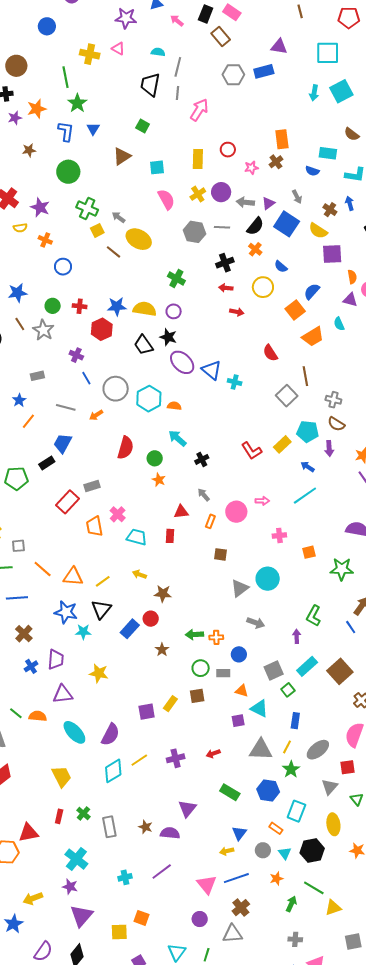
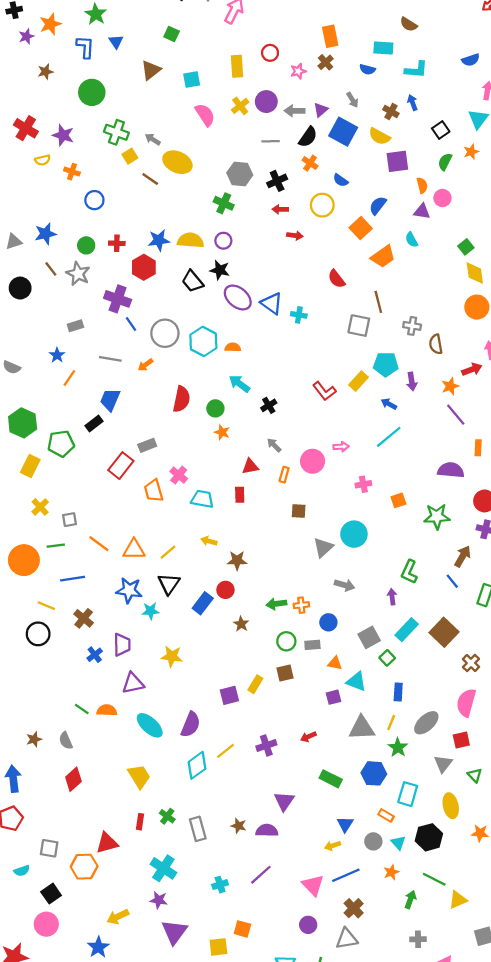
gray hexagon: (195, 232) -> (240, 174), moved
purple cross: (76, 355) -> (118, 299), size x1.6
gray square: (287, 396) -> (359, 326), turned -30
brown semicircle: (336, 424) -> (436, 344), moved, turned 54

